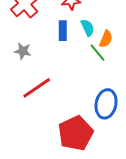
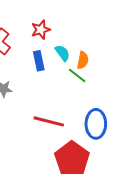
red line: (37, 88) -> (49, 121), moved, turned 60

